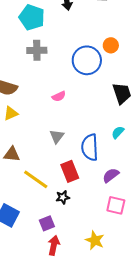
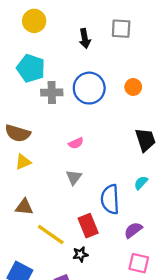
cyan pentagon: (32, 17) -> (31, 68), moved
blue circle: (87, 60) -> (89, 88), moved
gray triangle: (57, 136) -> (74, 177), moved

